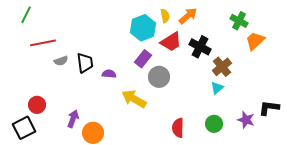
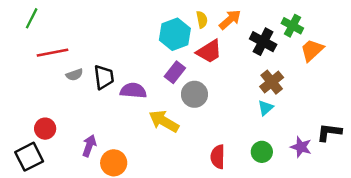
black cross: (200, 47) -> (263, 42), moved
purple semicircle: (109, 74) -> (133, 91), size x1.5

